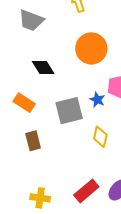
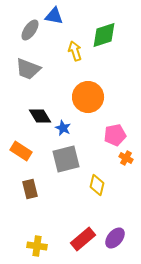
blue star: (97, 100) -> (63, 128), moved

